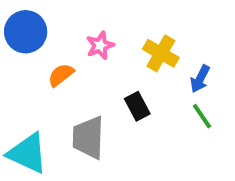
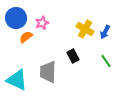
pink star: (100, 45) -> (42, 23), moved
orange semicircle: (61, 75) -> (26, 37), moved
blue arrow: (200, 79) -> (105, 32), moved

